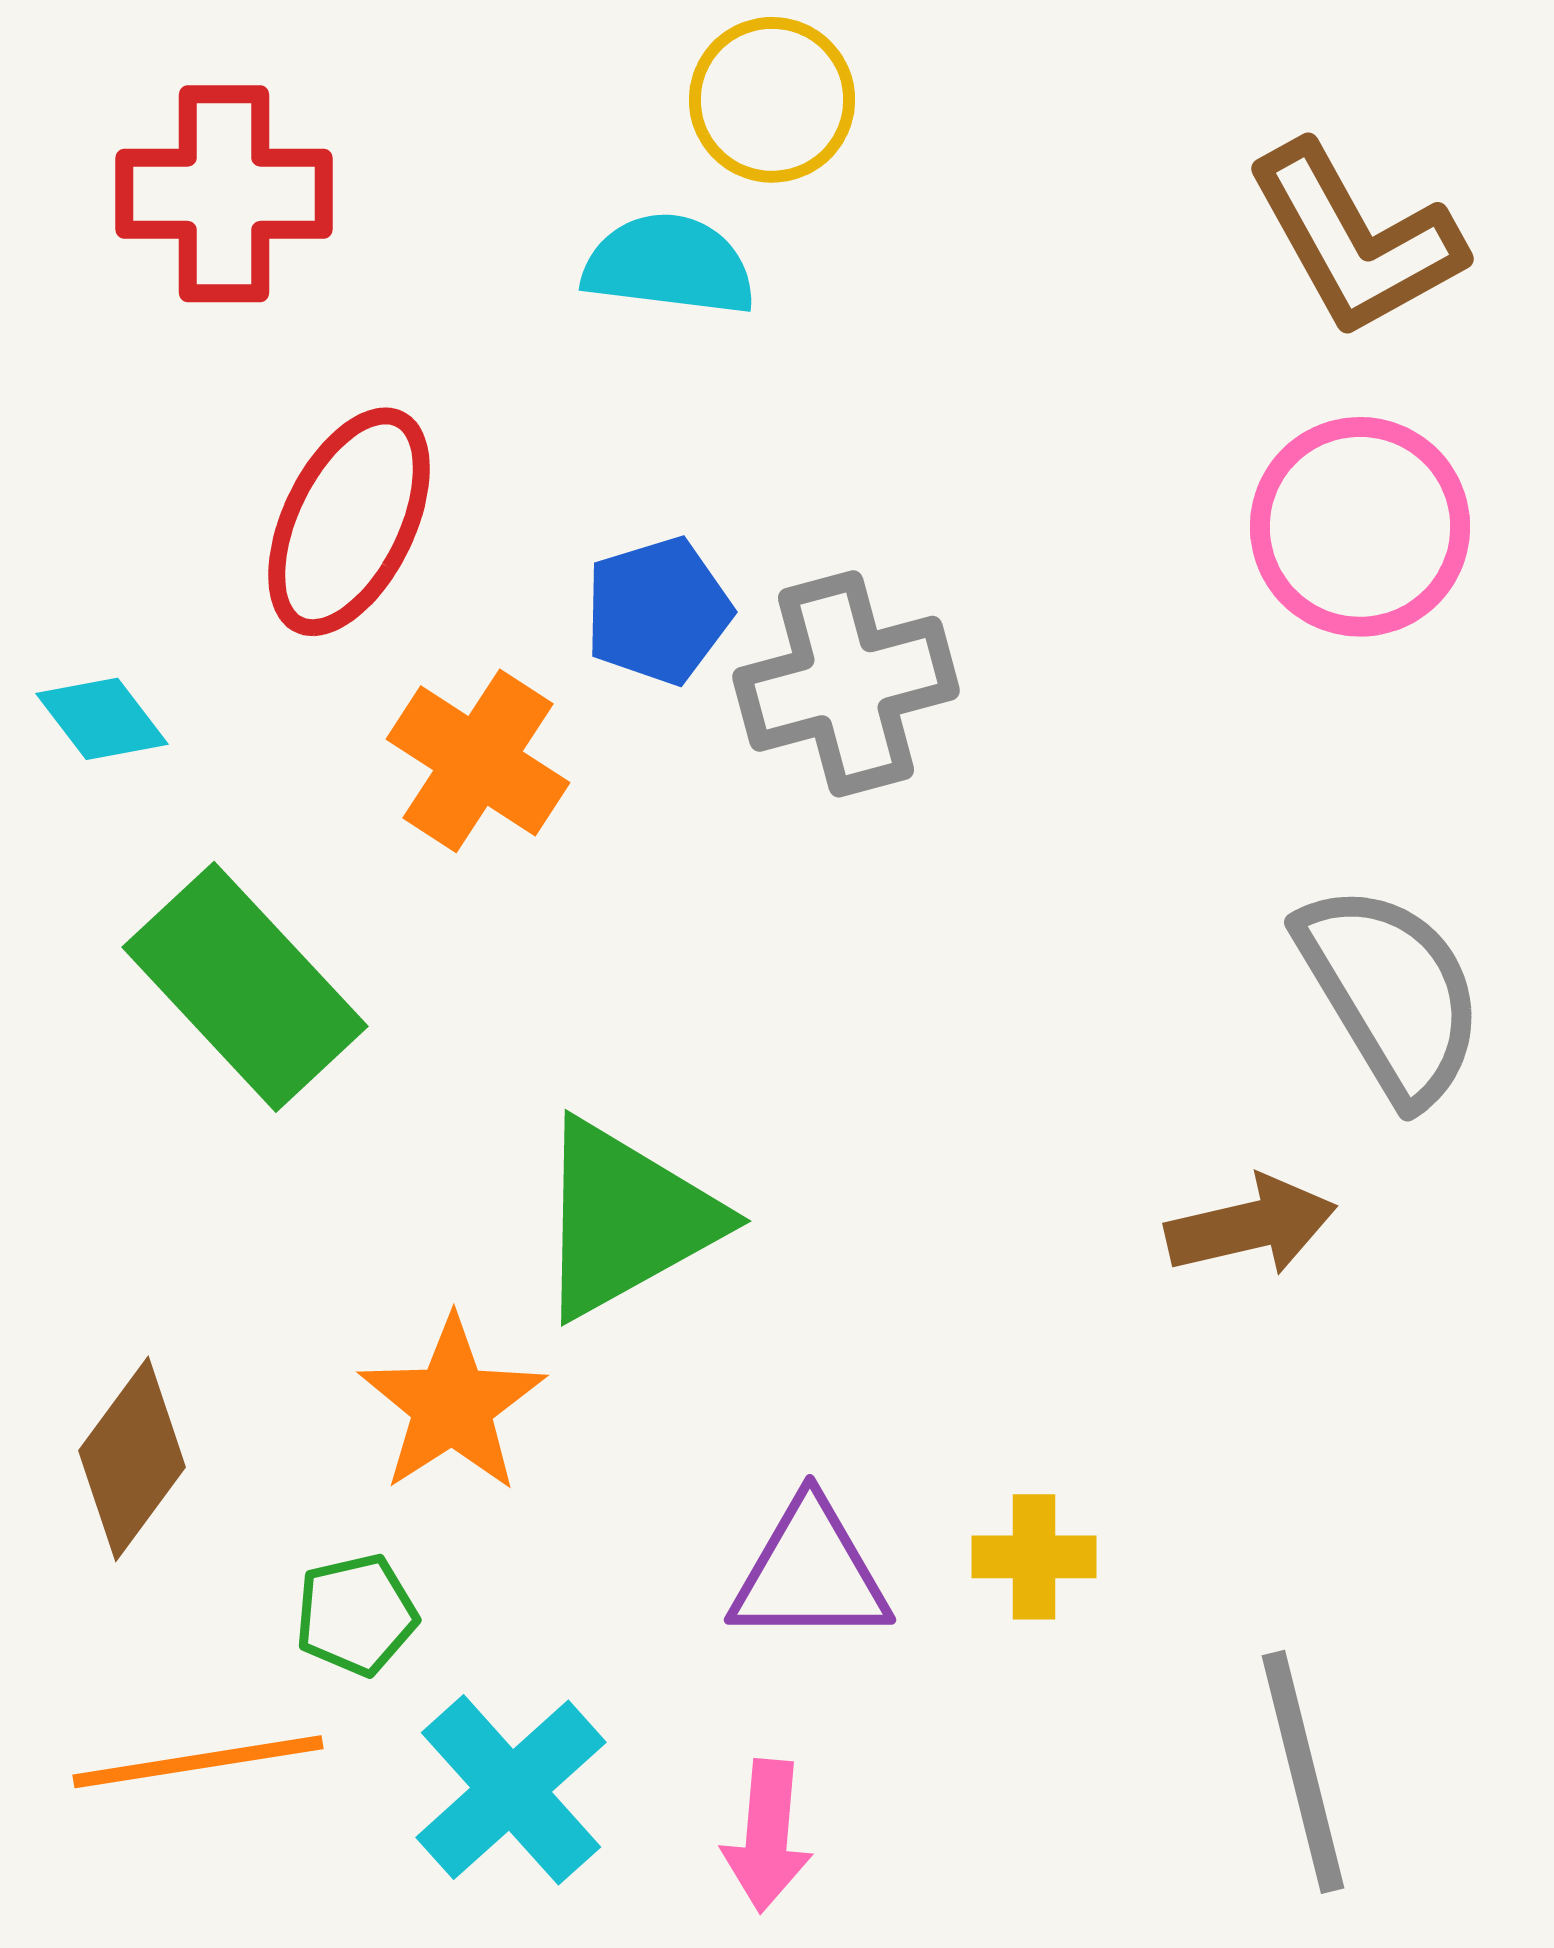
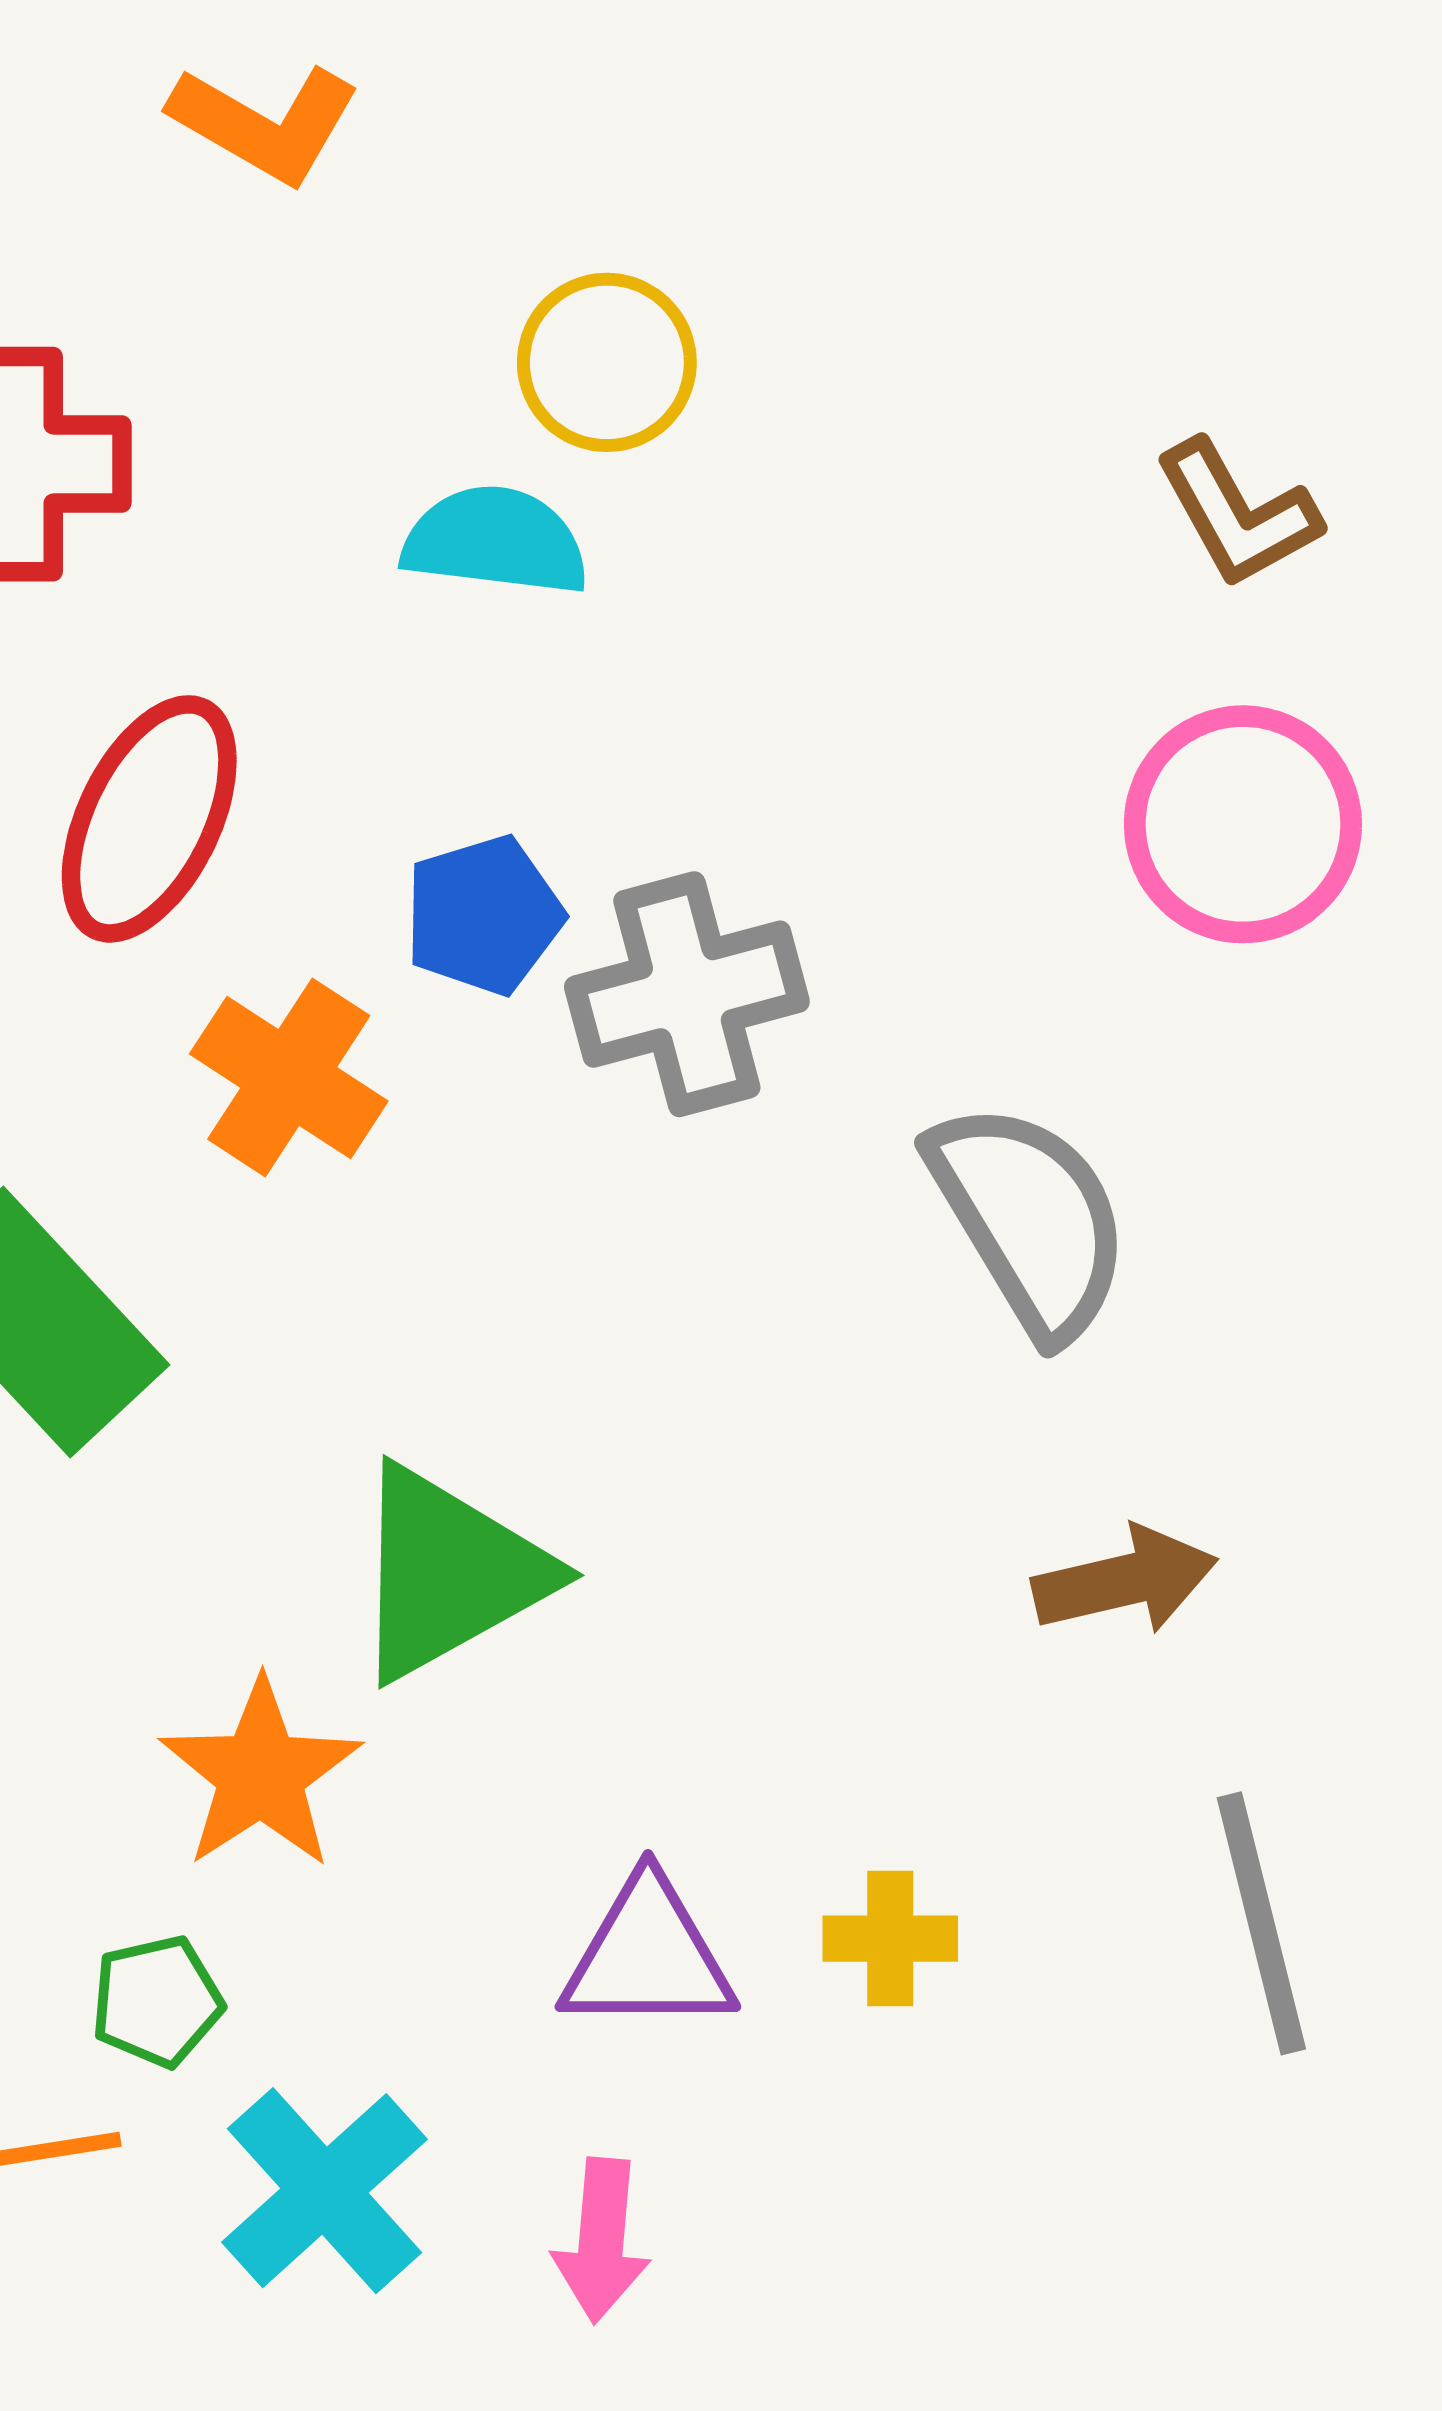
brown L-shape: (1355, 240) -> (1238, 514), size x0.7
gray semicircle: (1391, 993) -> (1030, 1219), moved
gray line: (1303, 1772) -> (1261, 1923), moved

